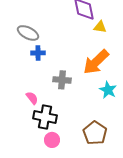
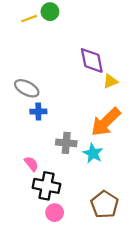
yellow triangle: (100, 27) -> (110, 81), turned -32
cyan star: (108, 90) -> (93, 153), moved

